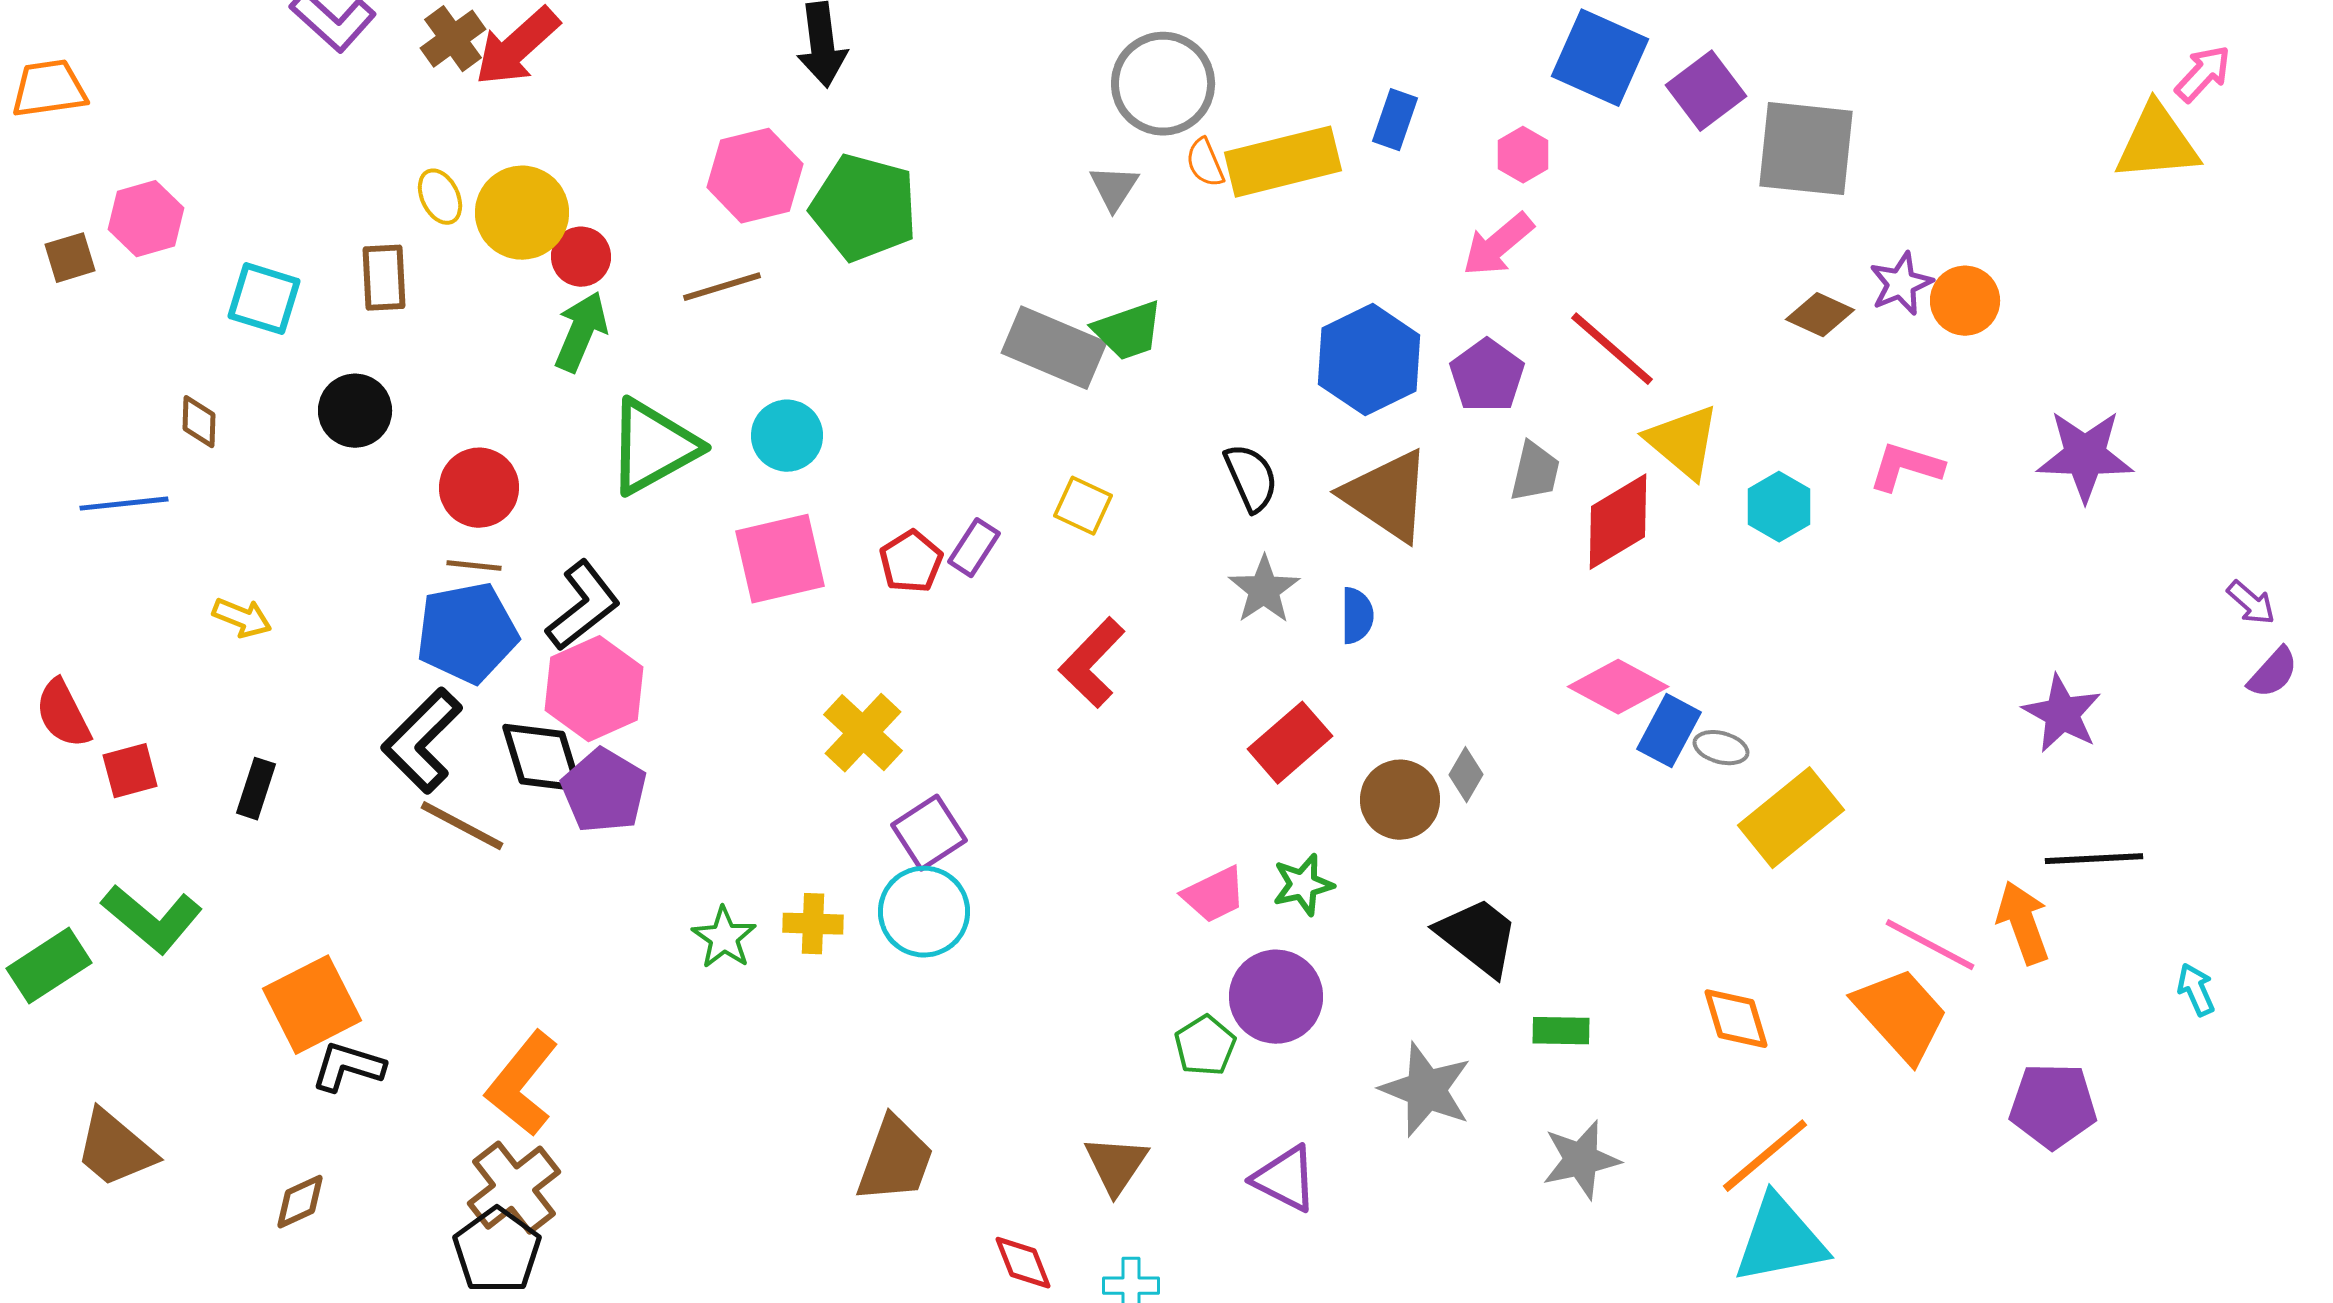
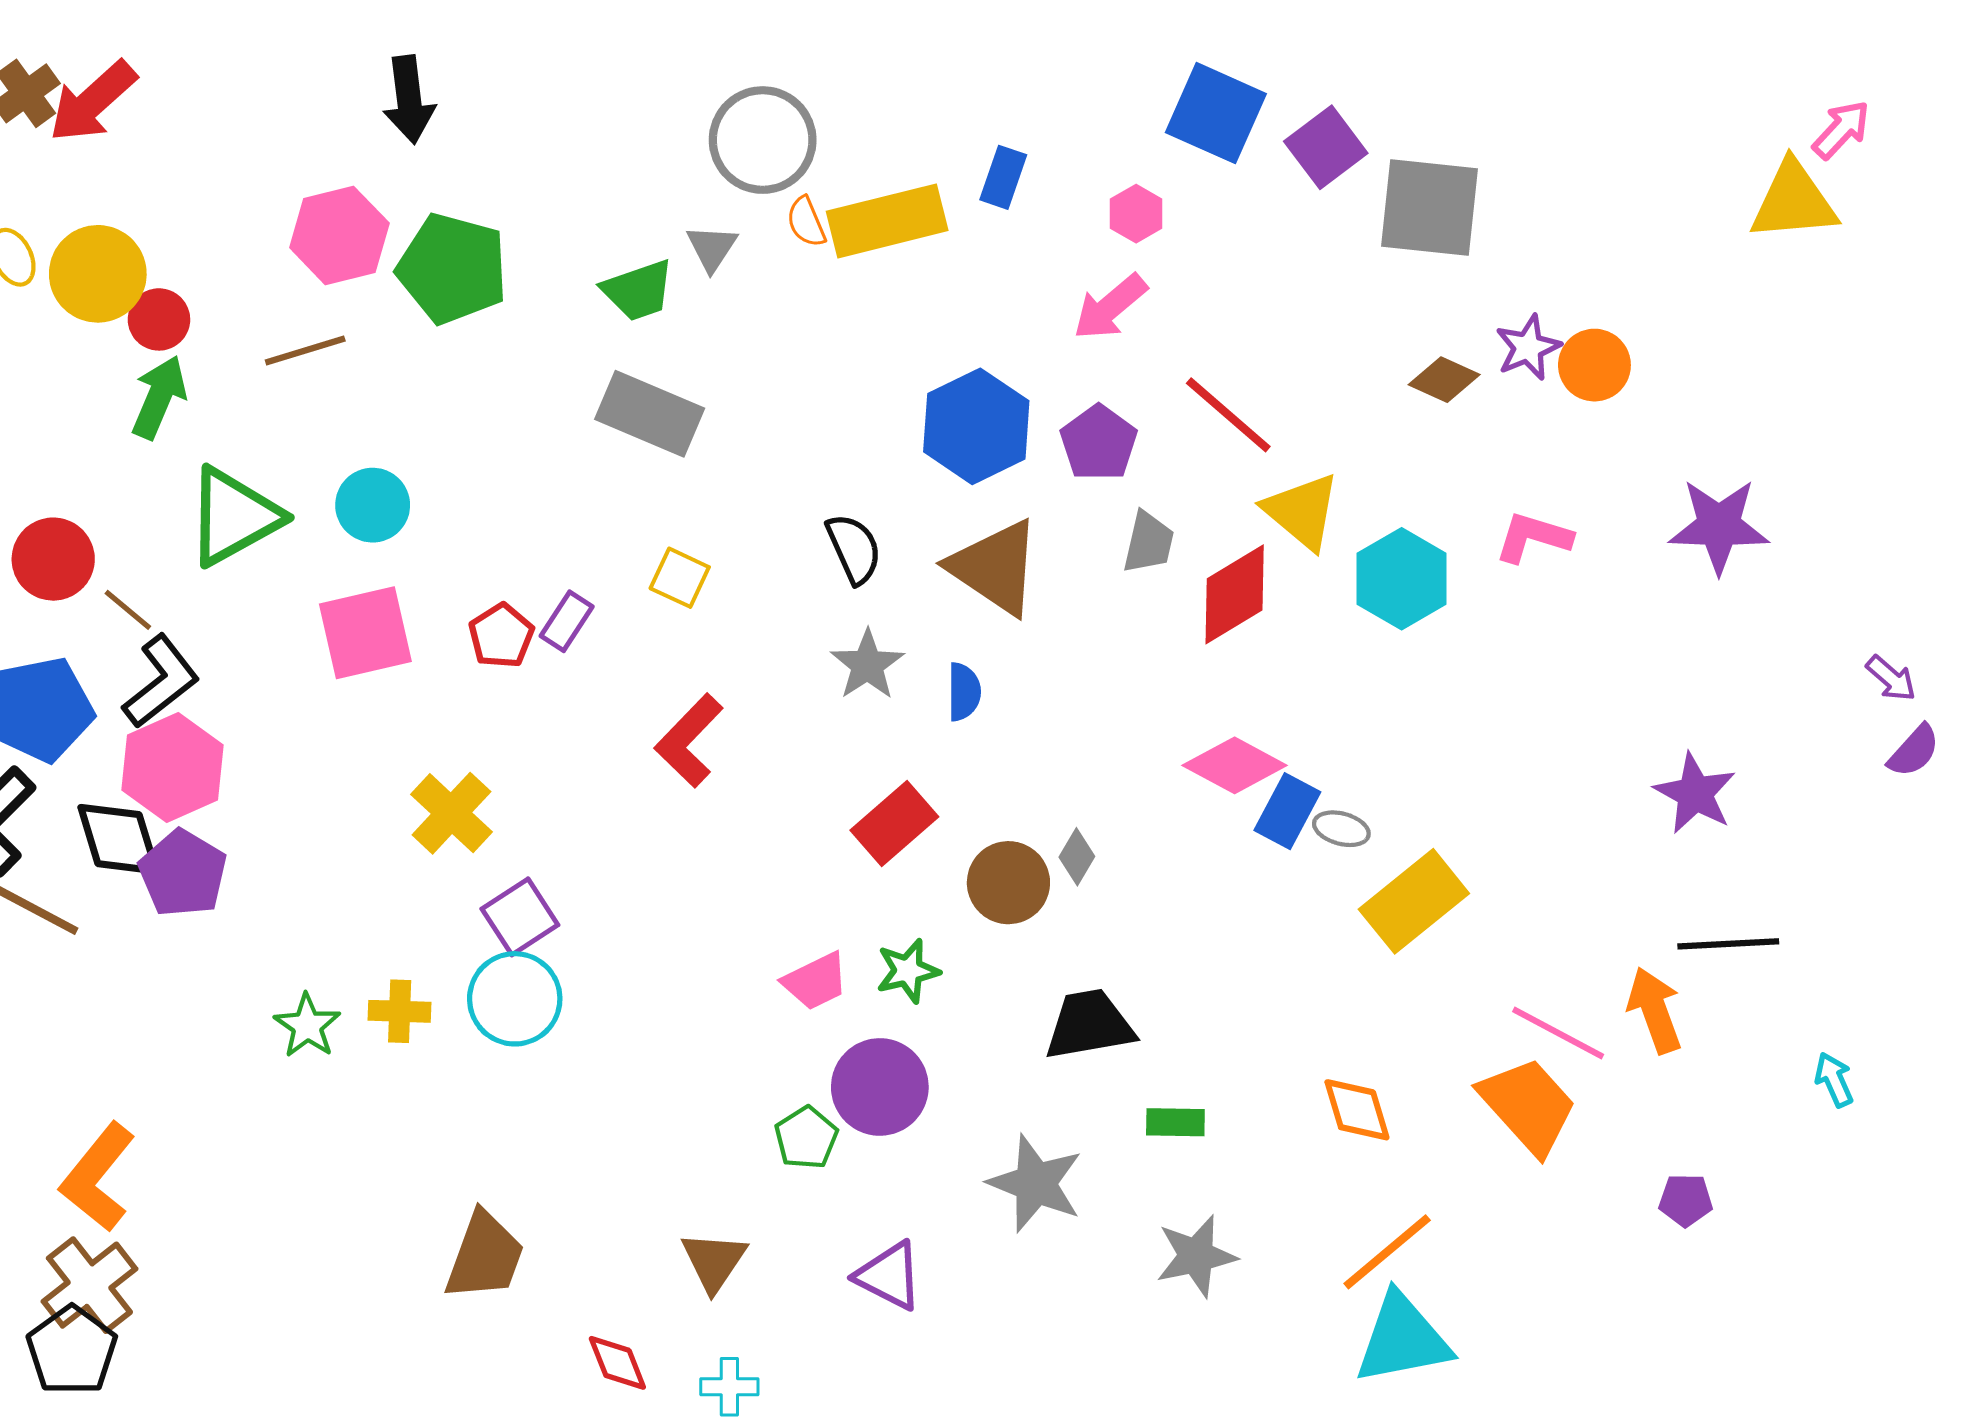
green trapezoid: (1128, 331) -> (638, 290), moved
cyan hexagon: (1779, 507) -> (1402, 579), size x1.4
brown line: (474, 566) -> (128, 610), moved, turned 34
black trapezoid: (1478, 937) -> (1089, 1025), turned -48
purple pentagon: (2053, 1106) -> (1686, 1200), size x0.6

